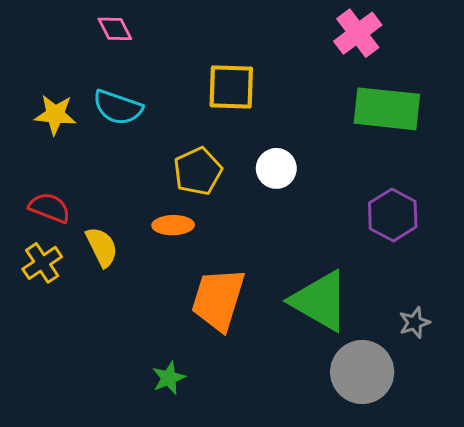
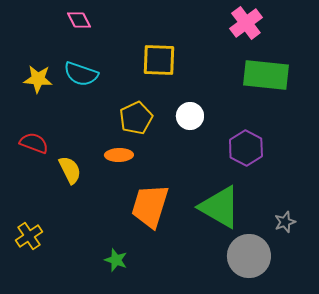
purple hexagon: (393, 215) -> (246, 148), moved
yellow cross: (42, 263) -> (29, 236), moved
green star: (169, 378) -> (116, 260), turned -30

